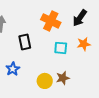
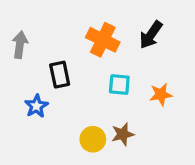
orange star: (84, 44) -> (161, 94), moved
blue star: (13, 69) -> (36, 106), moved

